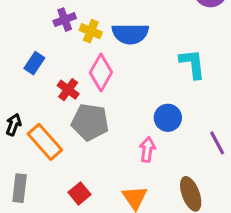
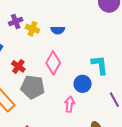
blue semicircle: (130, 34) -> (58, 30), size x0.6
cyan L-shape: (192, 64) -> (100, 65), moved
pink diamond: (101, 72) -> (53, 63), moved

